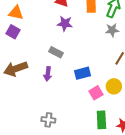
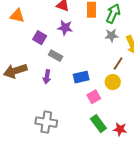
purple square: (13, 32) -> (40, 38), moved
yellow circle: (114, 86) -> (113, 82), moved
gray cross: (48, 120) -> (46, 122), size x1.5
green rectangle: (101, 120) -> (98, 124), turned -36

